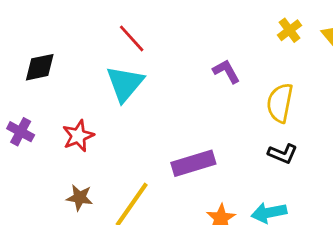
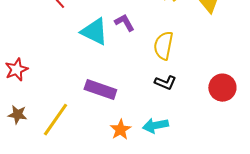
cyan triangle: (125, 84) -> (94, 32), moved, turned -44
purple rectangle: (193, 163) -> (100, 90), turned 36

